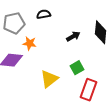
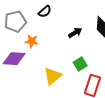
black semicircle: (44, 14) -> (45, 12), turned 152

